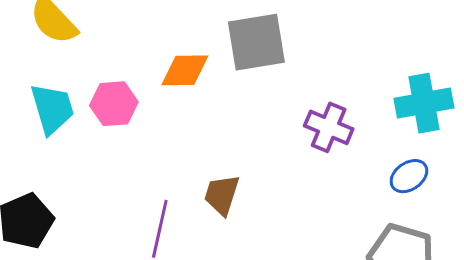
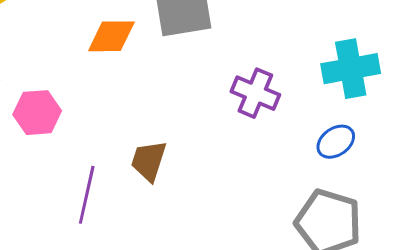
pink hexagon: (114, 104) -> (37, 113), moved

